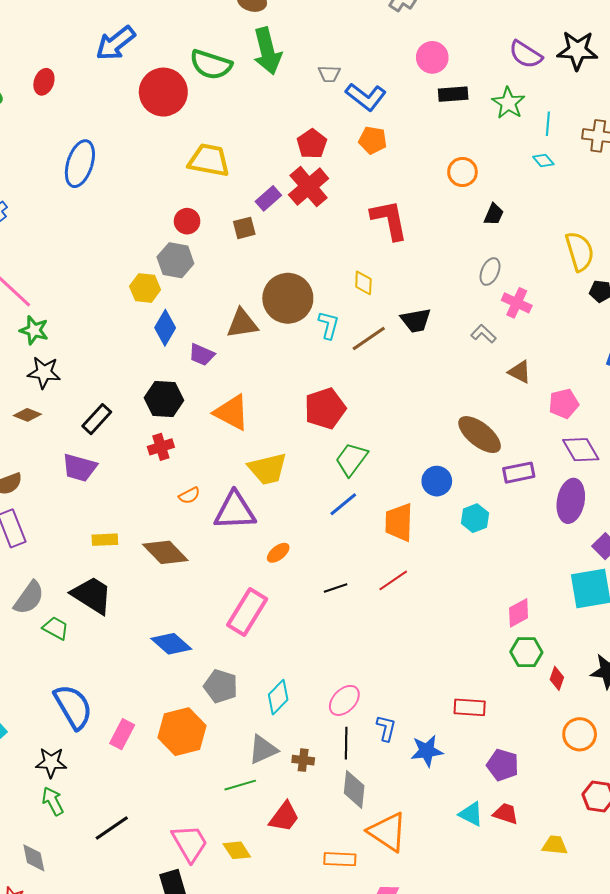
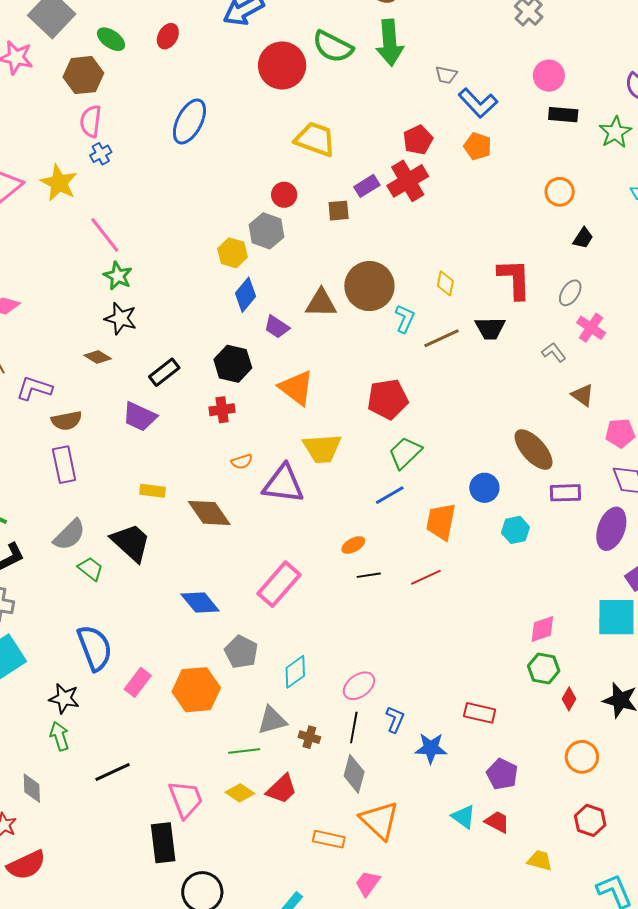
red L-shape: (389, 220) -> (514, 279), moved
orange ellipse: (278, 553) -> (353, 545), moved
yellow diamond: (237, 850) -> (240, 793), moved, turned -32

